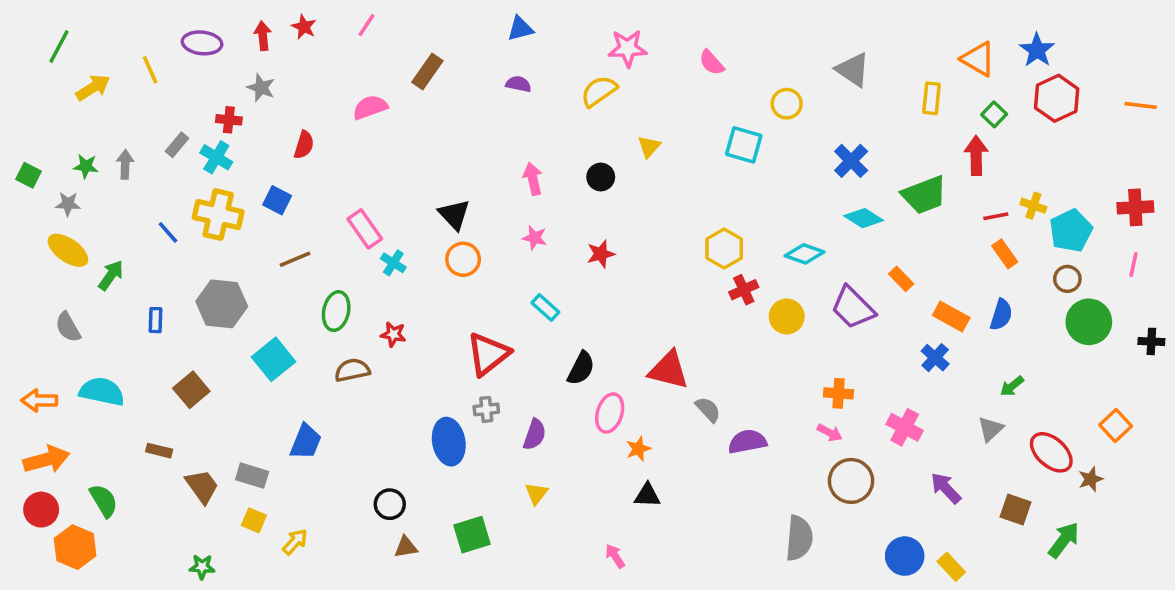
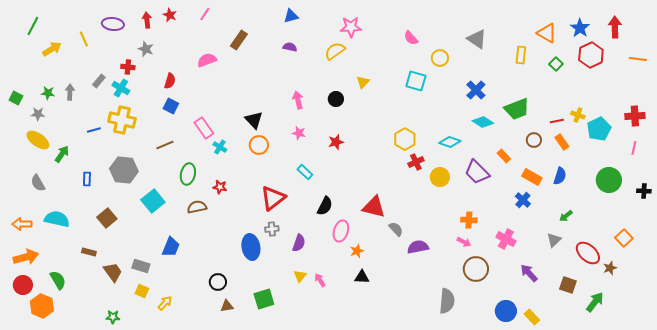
pink semicircle: (712, 63) -> (411, 38), moved
red arrow: (976, 156) -> (615, 27), moved
blue square: (277, 200) -> (171, 106), moved
blue line: (168, 232) -> (94, 130), turned -64
brown circle: (1067, 279) -> (534, 140), moved
pink arrow: (615, 556) -> (320, 280), moved

